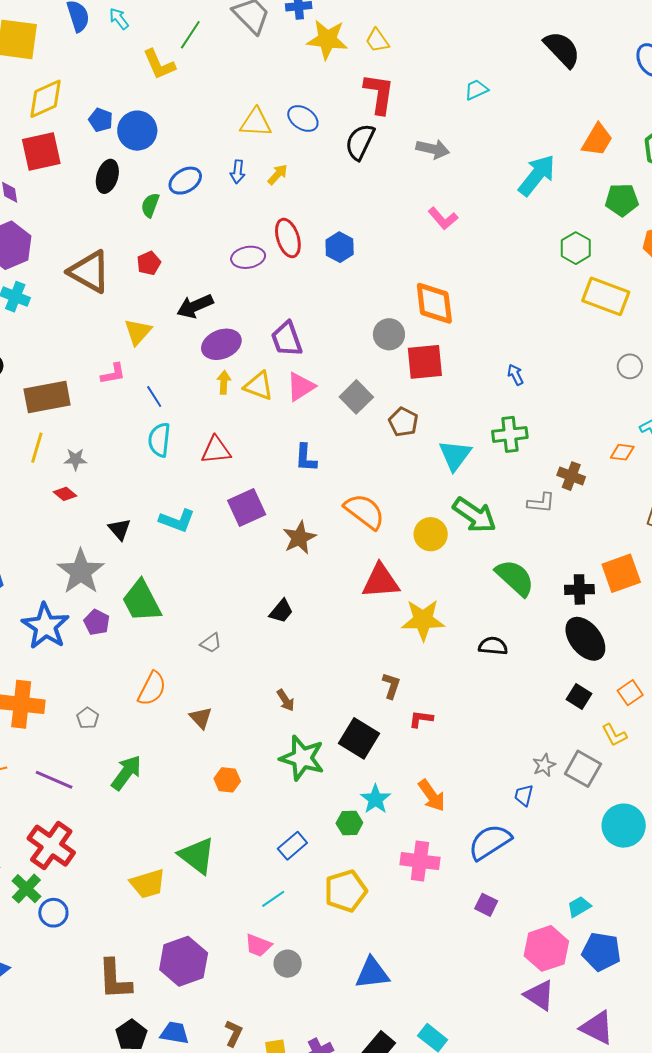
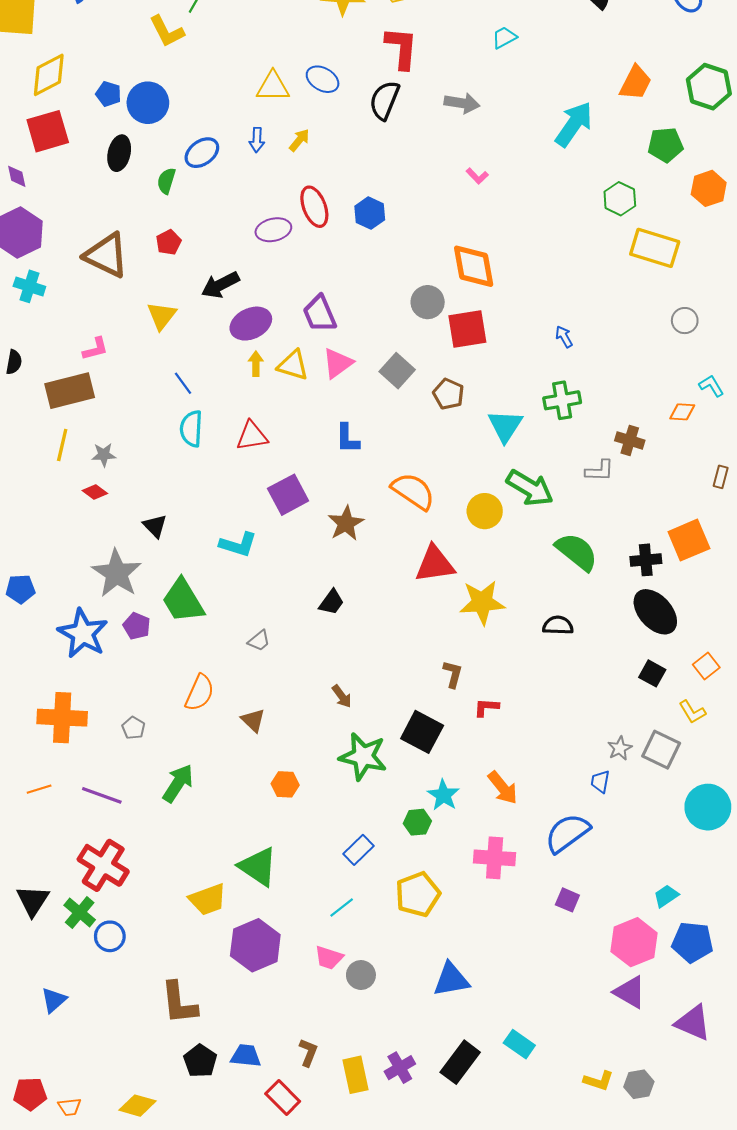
pink L-shape: (443, 218) -> (477, 176), size x0.7
pink L-shape: (113, 374) -> (95, 349), moved
cyan L-shape: (177, 521) -> (238, 544), moved
purple hexagon: (184, 961) -> (255, 945), moved

